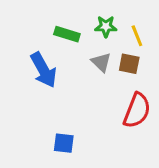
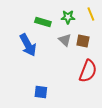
yellow line: (137, 36) -> (91, 14), moved

